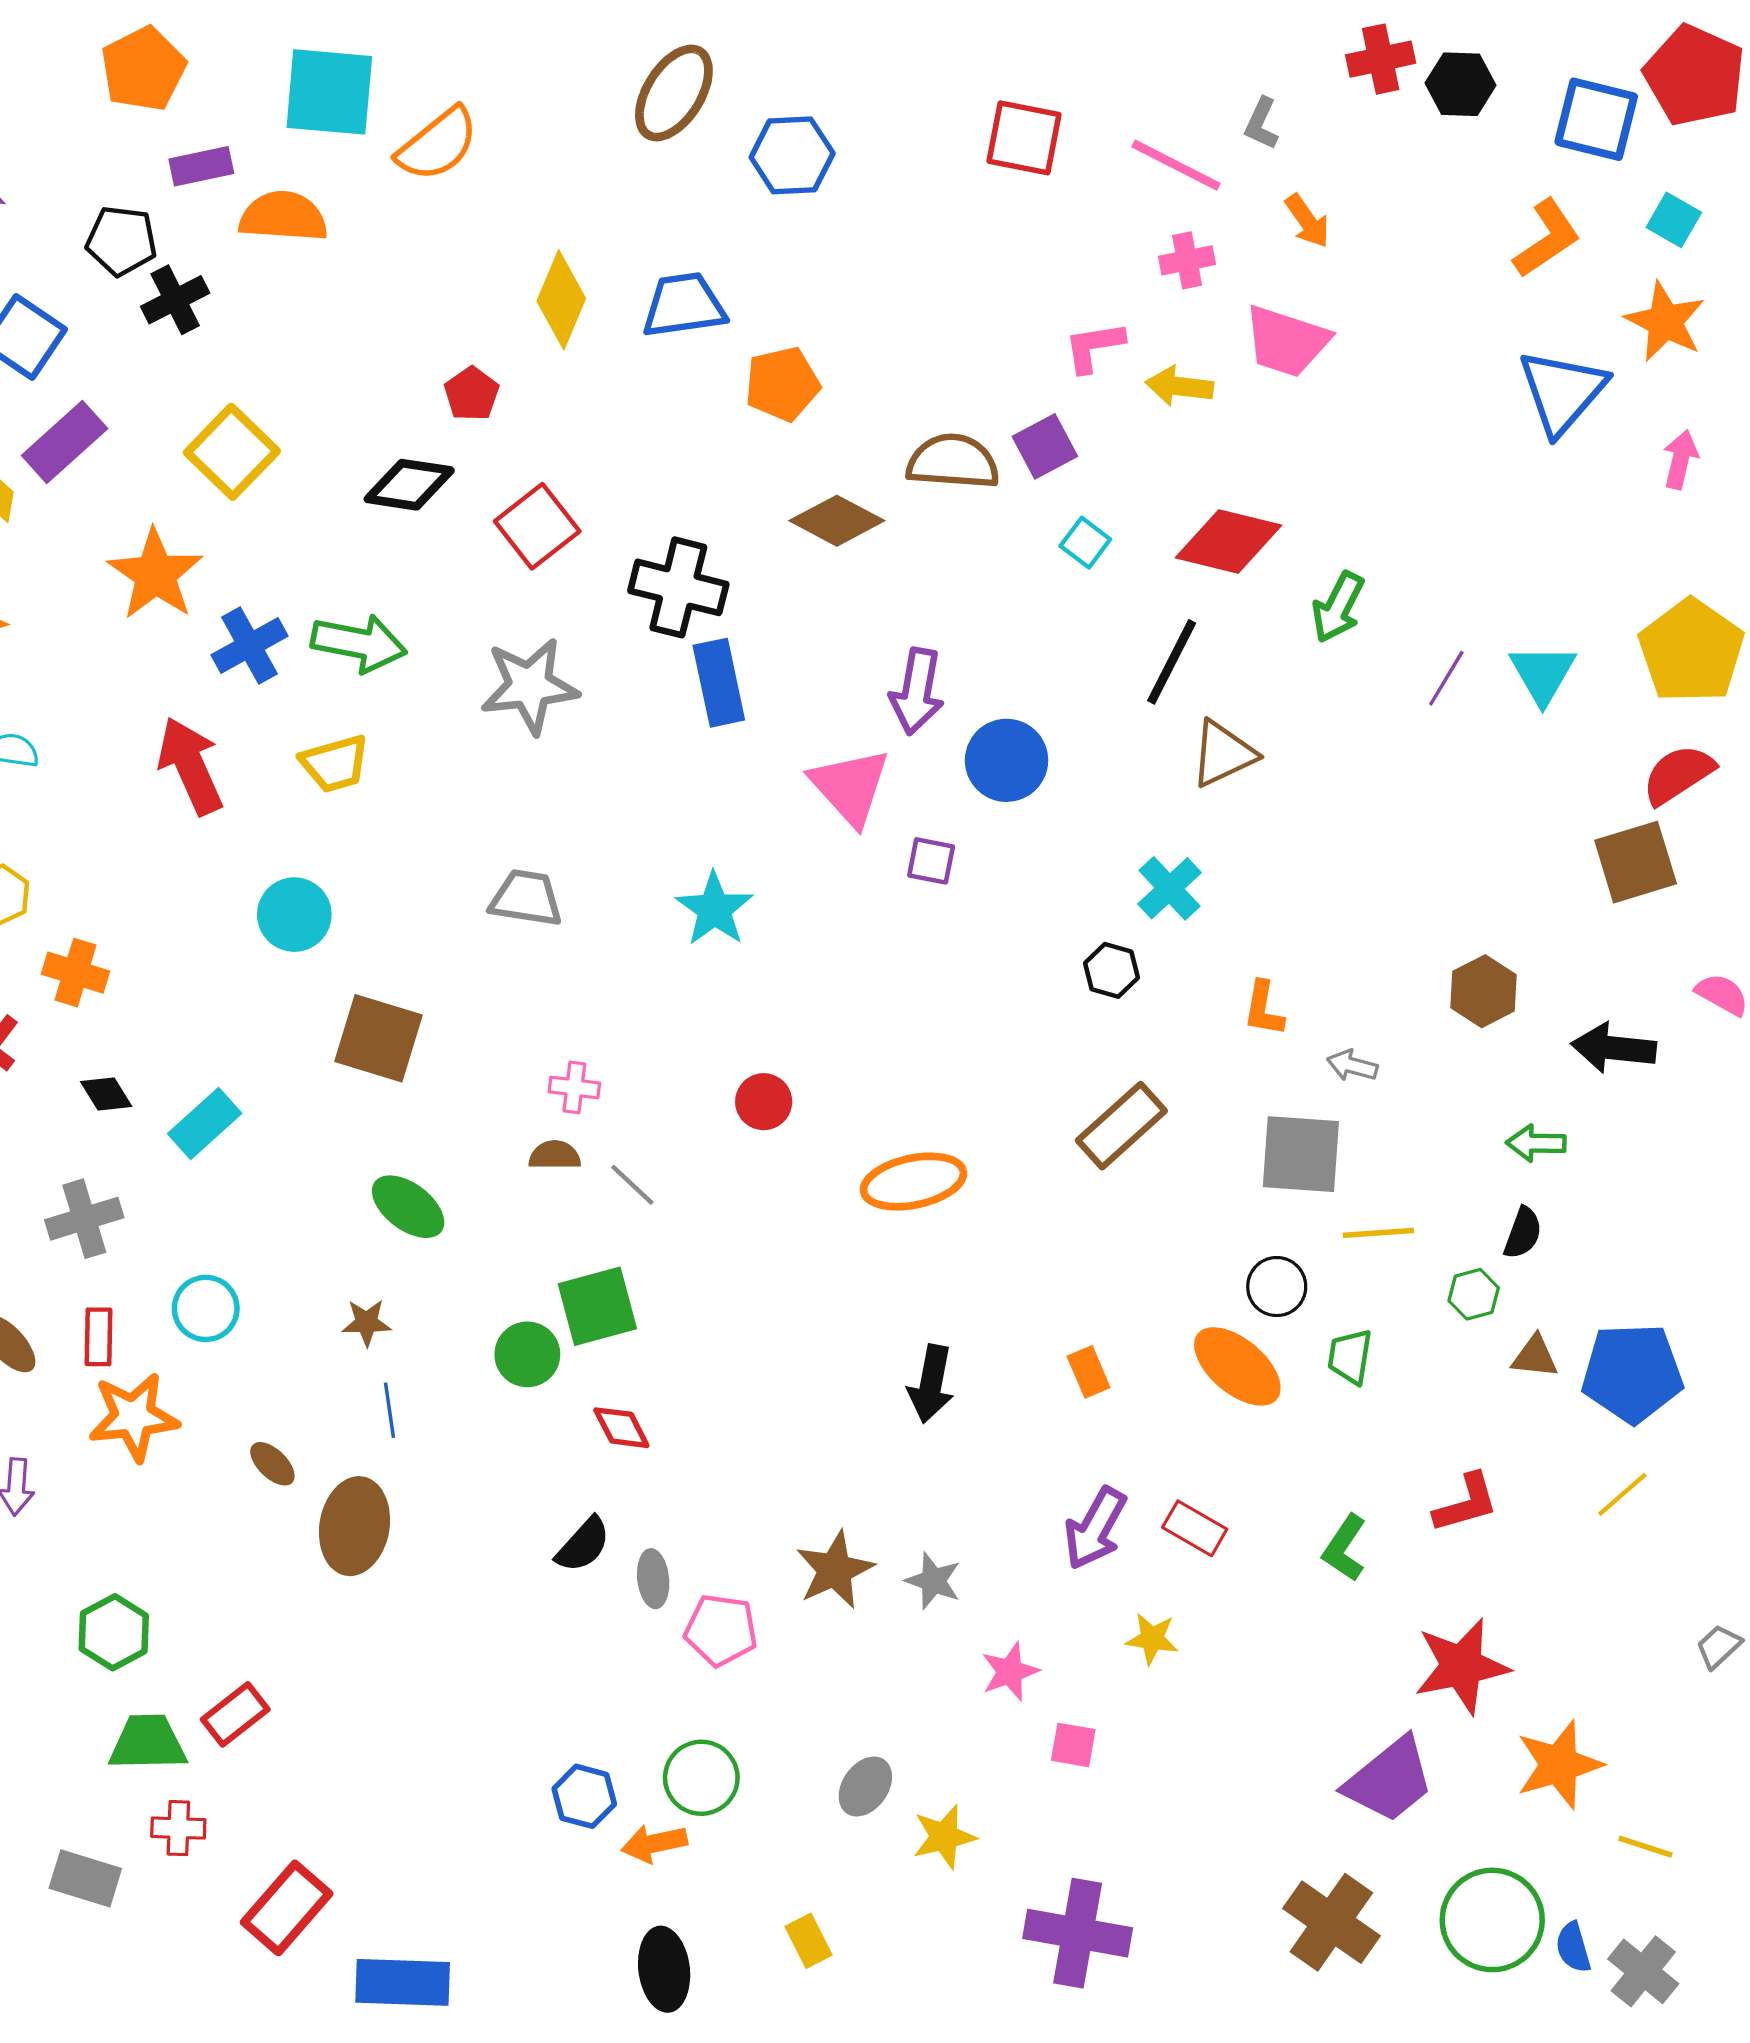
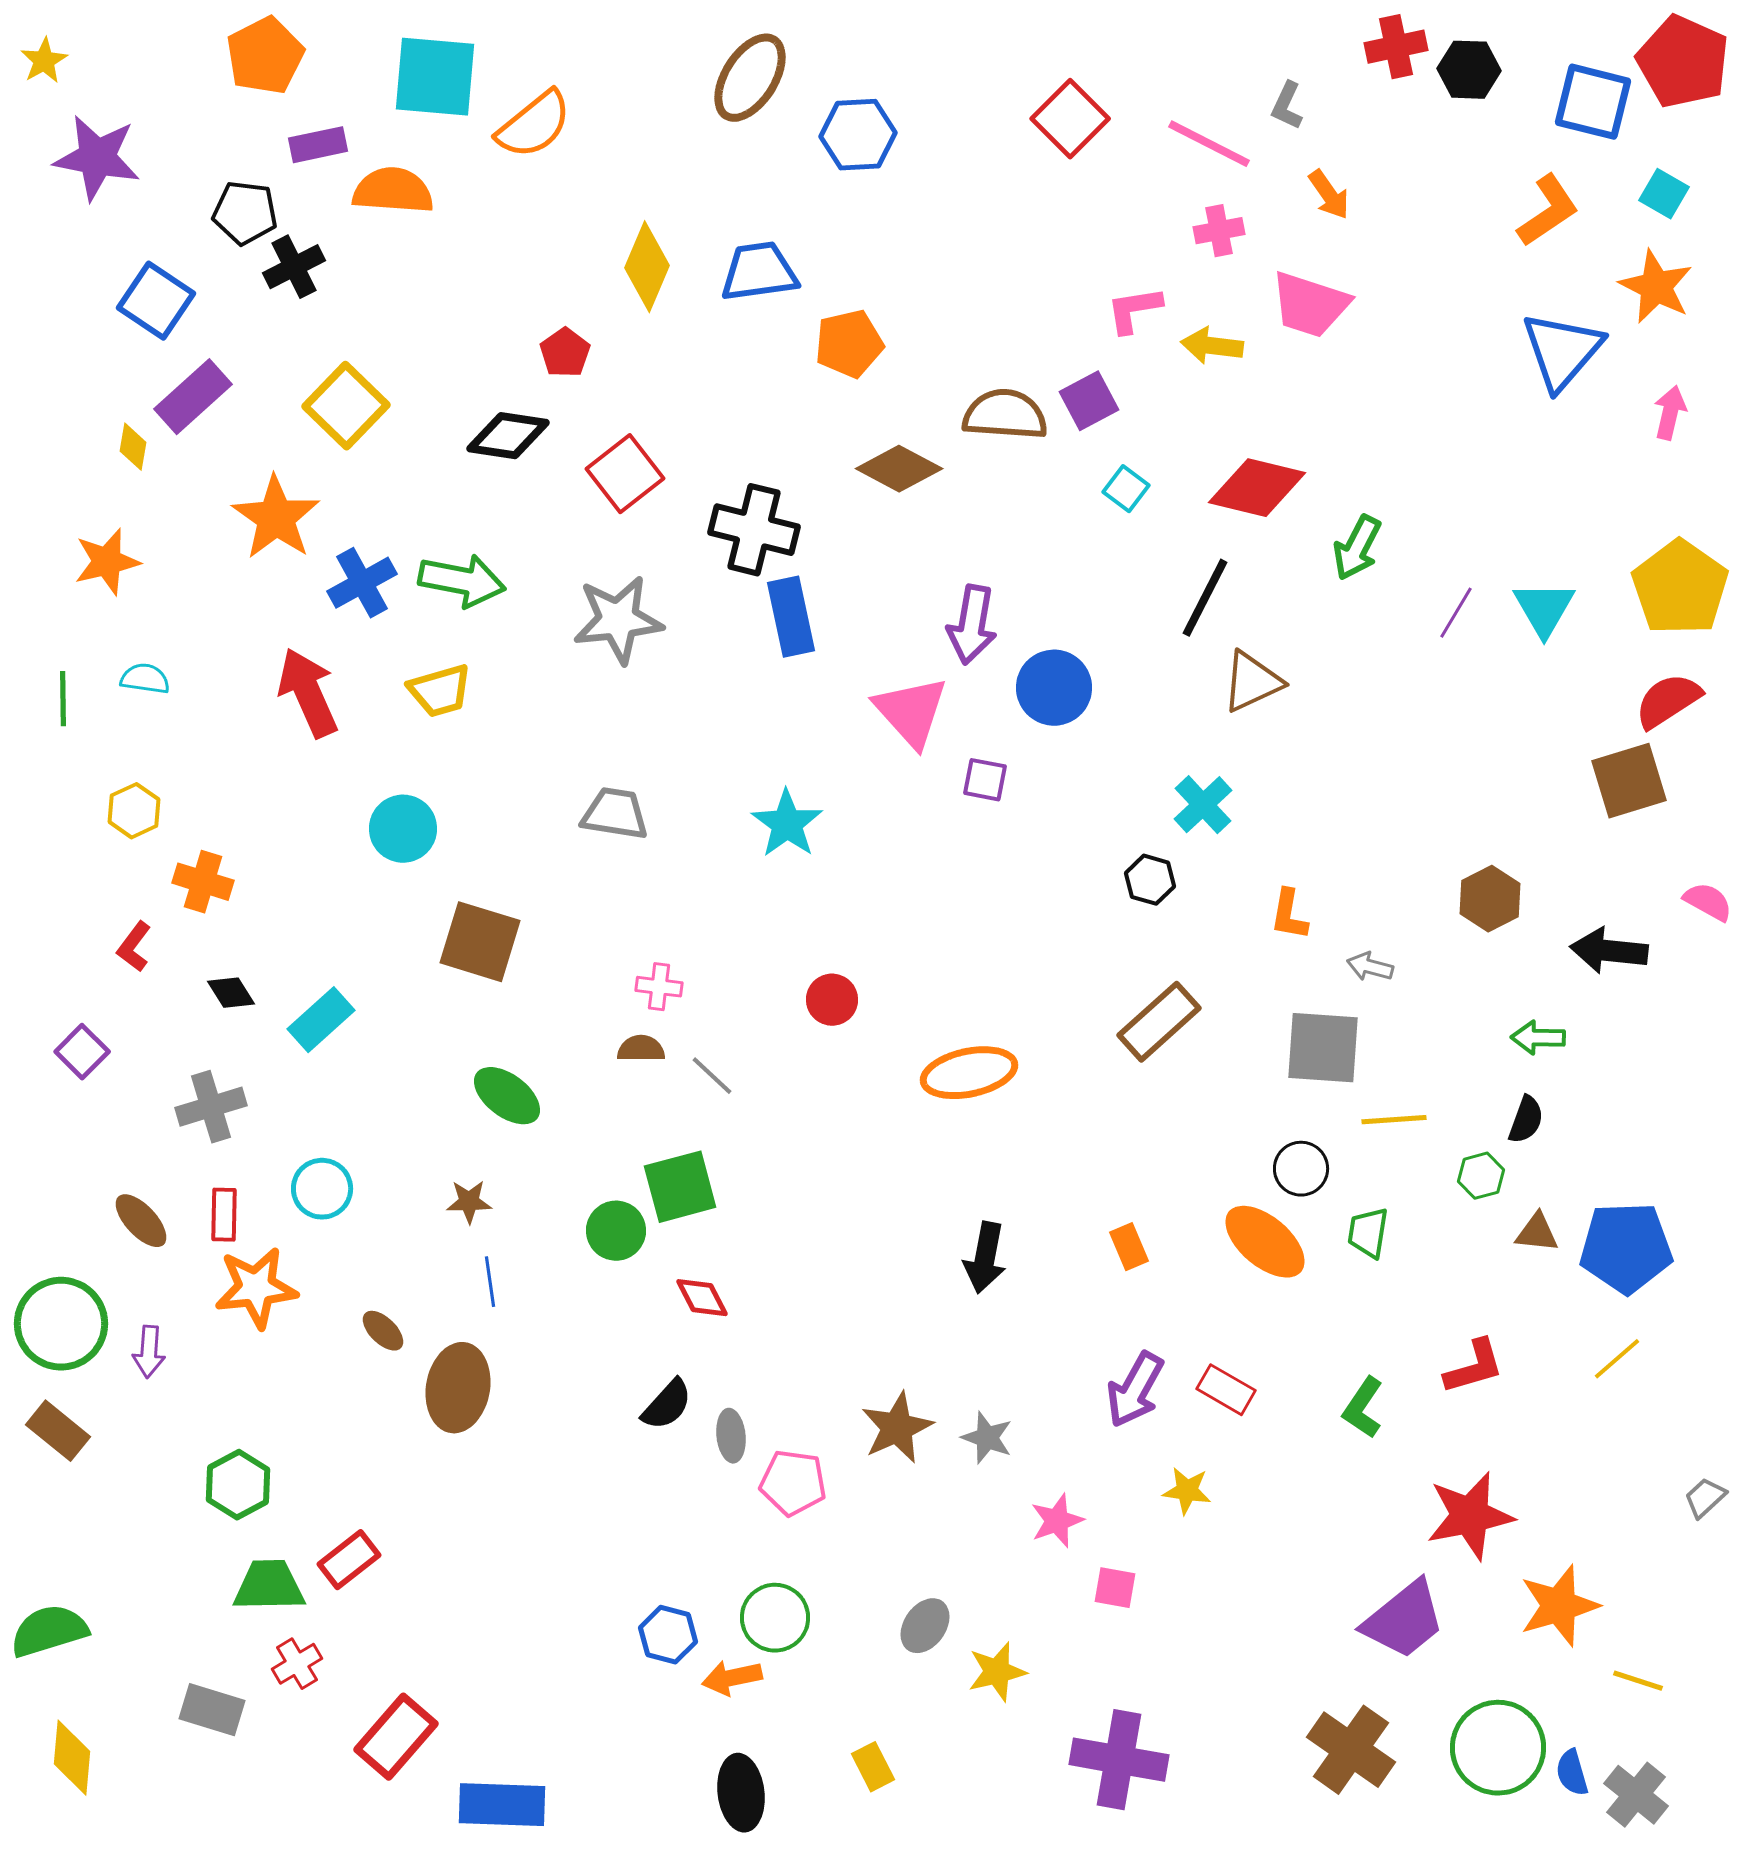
red square: (1024, 138) -> (1070, 119), turned 34
red cross: (178, 1828) -> (297, 1664), turned -33

